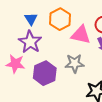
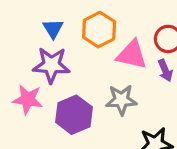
purple star: (30, 42) -> (51, 65), turned -30

